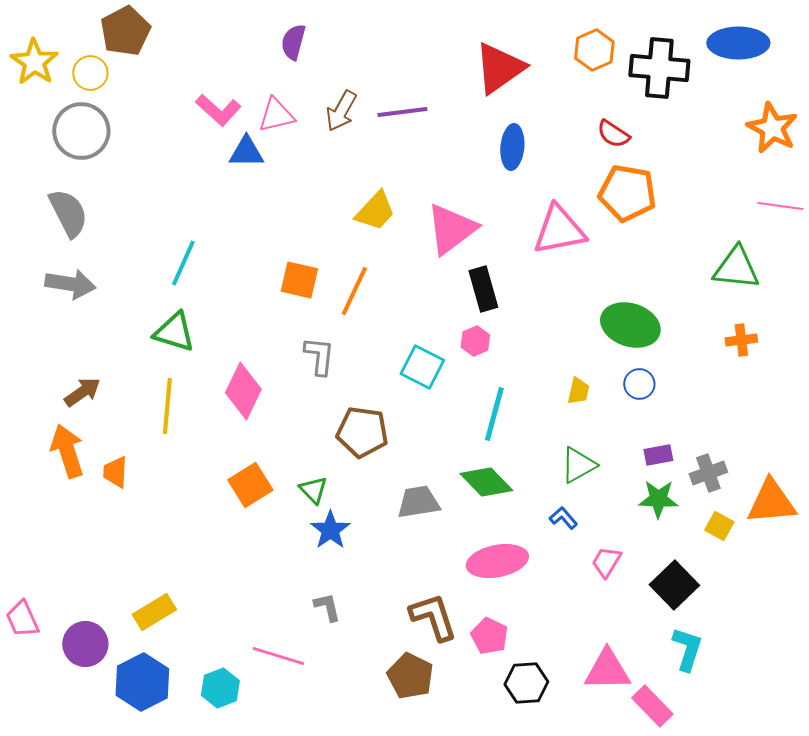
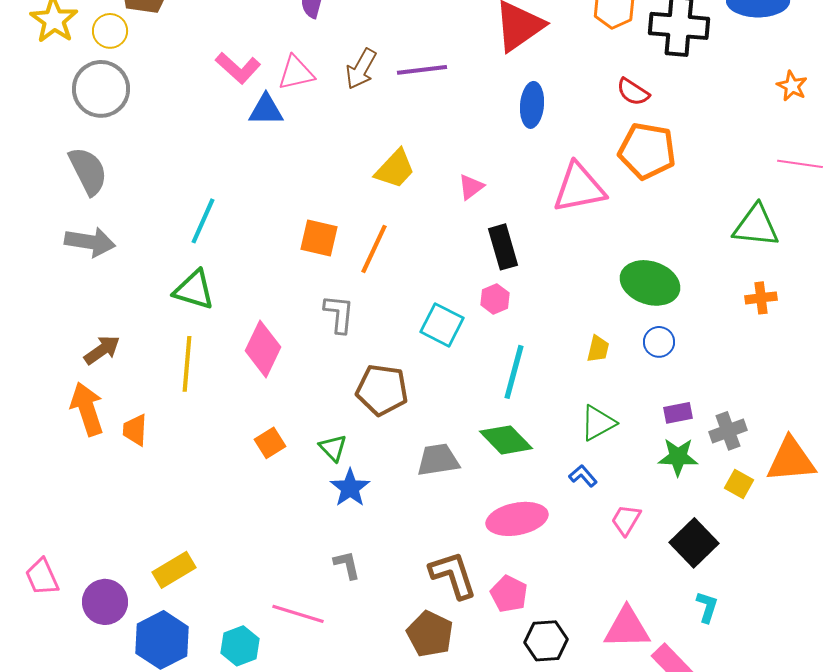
orange star: (772, 128) -> (792, 86), size x0.6
pink triangle: (451, 229) -> (471, 187), size x0.5
orange square: (250, 485) -> (270, 443), size x0.7
cyan L-shape: (687, 649) -> (707, 607), size x0.7

